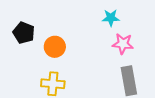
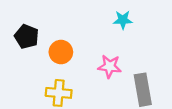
pink star: (123, 44) -> (110, 66), moved

